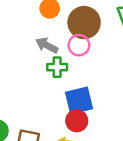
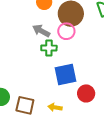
red circle: (77, 121) -> (86, 93), moved

